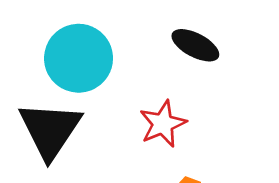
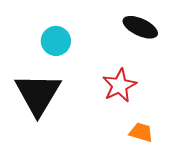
cyan circle: (79, 58) -> (56, 41), size x0.6

